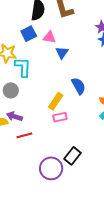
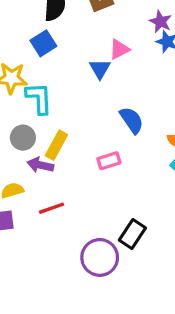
pink triangle: (49, 37) -> (119, 49), moved, turned -32
yellow rectangle: (56, 101) -> (56, 145), moved
purple arrow: (14, 116) -> (40, 165), moved
pink rectangle: (60, 117) -> (109, 161), moved

